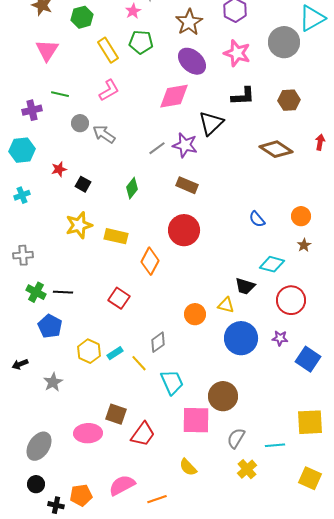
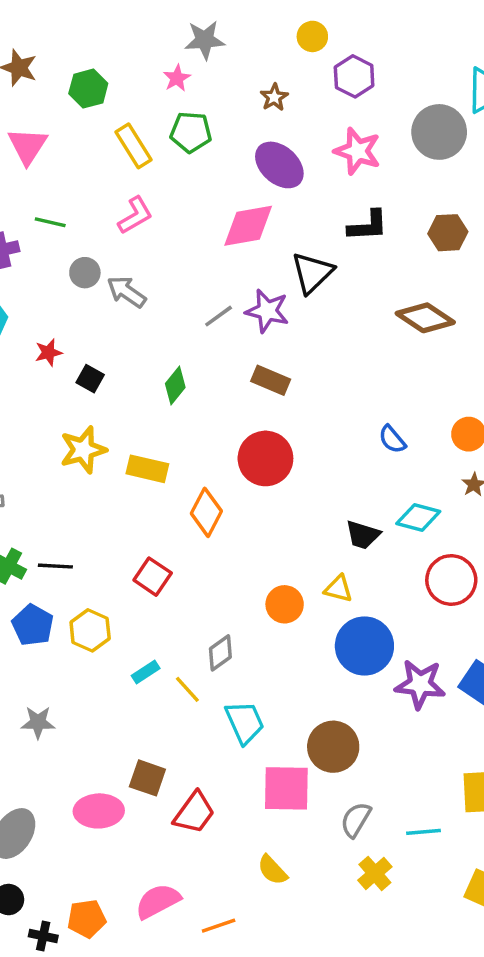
brown star: (189, 22) -> (274, 97), size x0.6
black trapezoid: (245, 286) -> (363, 535), moved
purple star: (280, 338) -> (420, 684), moved, size x1.8
yellow hexagon: (89, 351) -> (90, 630), moved
gray star: (53, 382) -> (38, 722), turned 30

